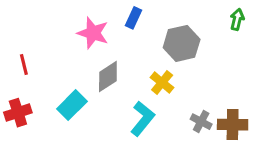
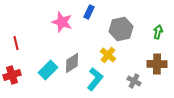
green arrow: (237, 19) -> (158, 32), moved
gray diamond: (108, 77) -> (72, 63), moved
brown cross: (233, 125) -> (157, 64), moved

